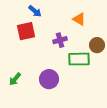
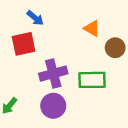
purple cross: (60, 40) -> (53, 74), moved, size x1.5
brown circle: (97, 45) -> (115, 48), moved

